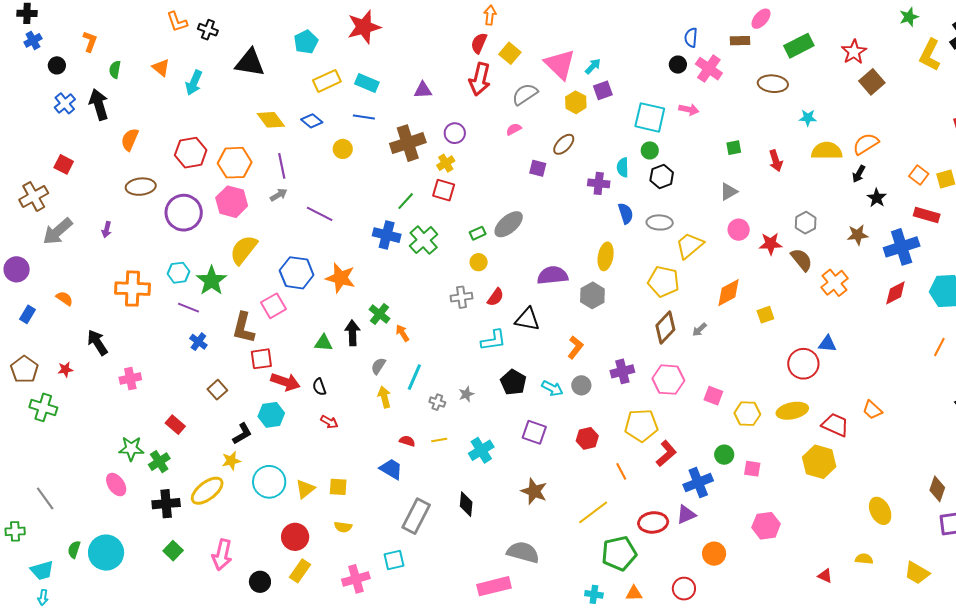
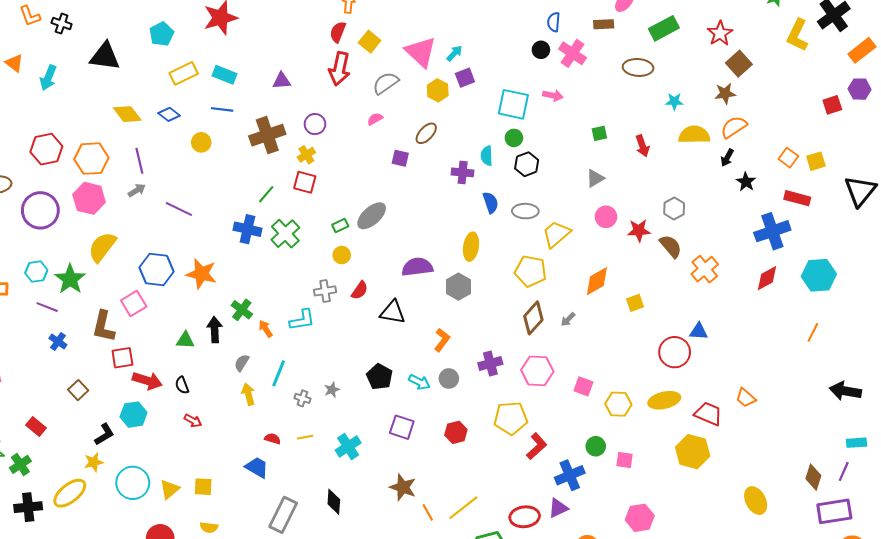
brown star: (858, 235) -> (725, 93), moved
cyan L-shape: (493, 340) -> (302, 320), moved
orange line: (621, 471) -> (428, 512), moved

